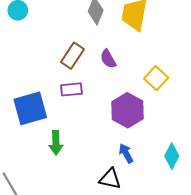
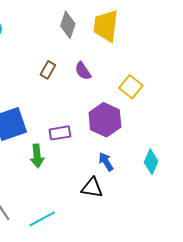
brown rectangle: (72, 56) -> (48, 70), size x0.7
purple rectangle: (71, 89) -> (60, 133), moved

